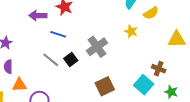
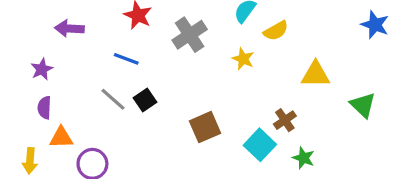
purple arrow: (38, 16) -> (69, 28), moved
gray cross: (97, 47) -> (190, 35), moved
brown cross: (159, 69) -> (285, 120), turned 32
brown square: (105, 86) -> (205, 127), moved

